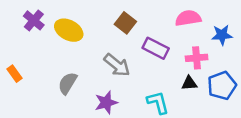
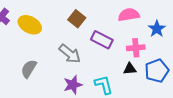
blue star: (222, 35) -> (157, 29), turned -30
purple star: (106, 102) -> (73, 85), moved

